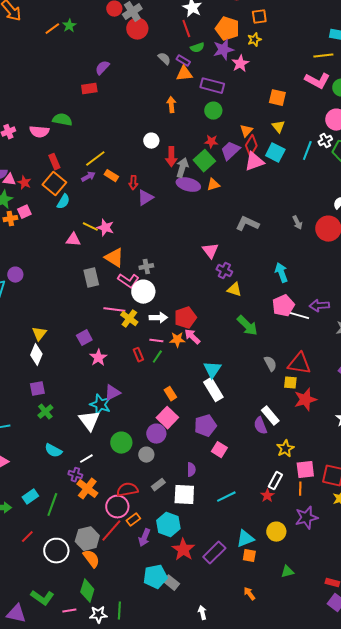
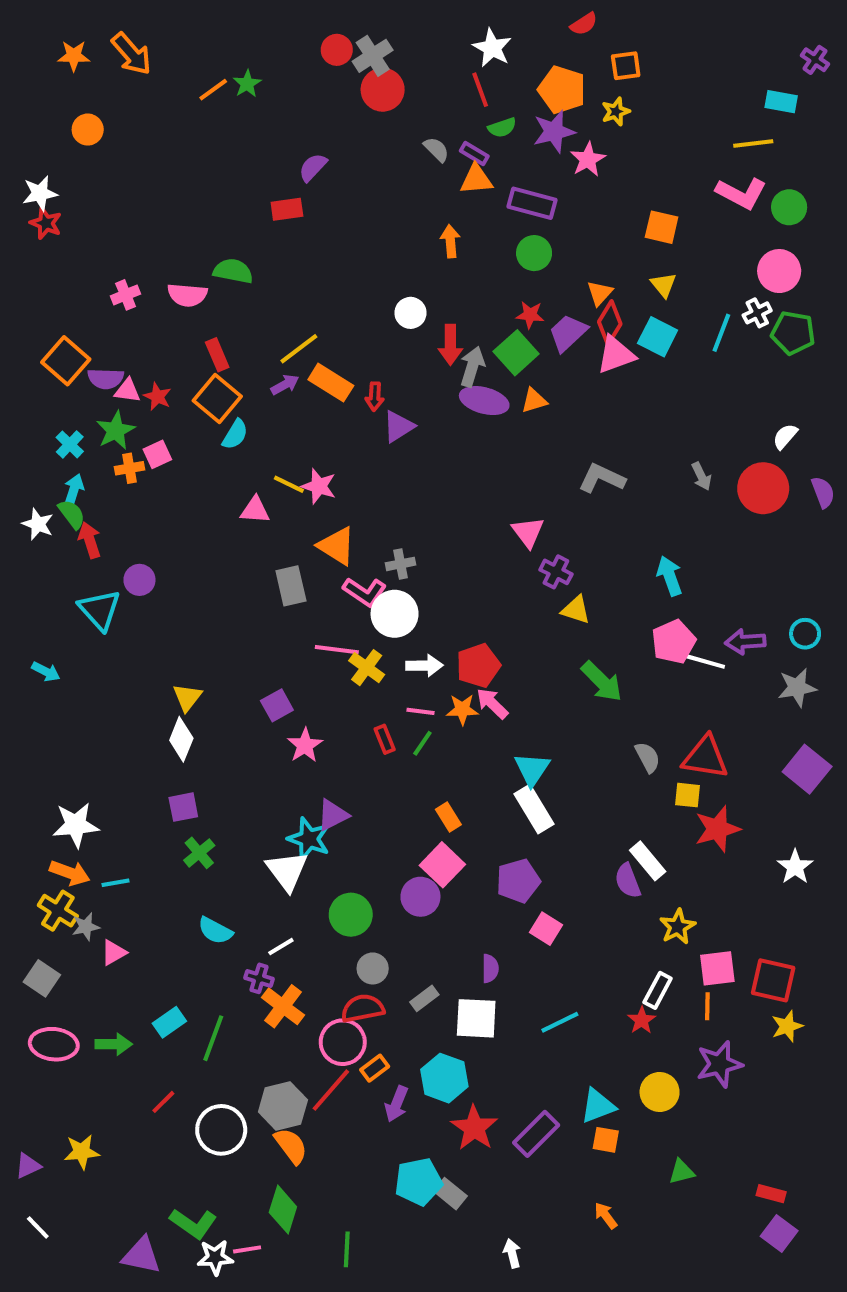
orange rectangle: (111, 176) -> (331, 383), size x1.5
gray circle: (146, 455) -> (373, 968), moved
white star: (98, 615) -> (215, 1257), moved

